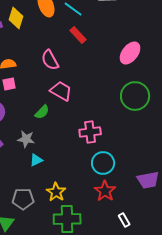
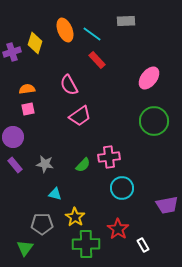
pink trapezoid: (61, 91) -> (80, 116), turned 115
green semicircle: (42, 112) -> (83, 165), moved
cyan triangle: (36, 160) -> (55, 194), moved, turned 40
red star: (105, 191) -> (118, 229), moved

